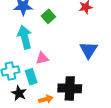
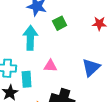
pink triangle: (42, 58) -> (50, 66), moved

